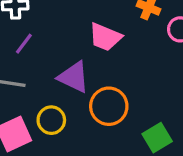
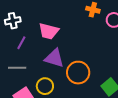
pink trapezoid: (105, 37) -> (49, 31), moved

